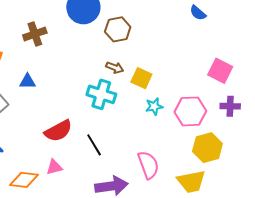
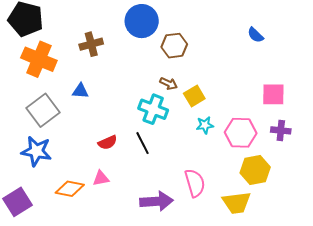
pink square: (220, 71) -> (273, 94), turned -30
yellow square: (141, 78) -> (194, 96), turned 30
red semicircle: (58, 131) -> (108, 142), size x0.7
black line: (94, 145) -> (143, 143), moved

